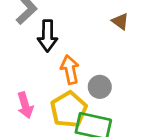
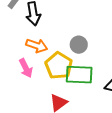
orange arrow: (70, 70) -> (37, 46), moved, turned 130

